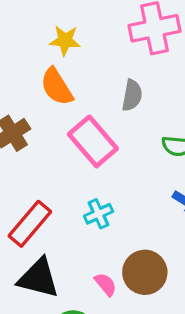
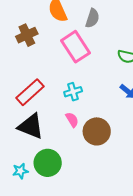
gray semicircle: (132, 95) -> (92, 18), moved
pink semicircle: (106, 284) -> (72, 120), moved

